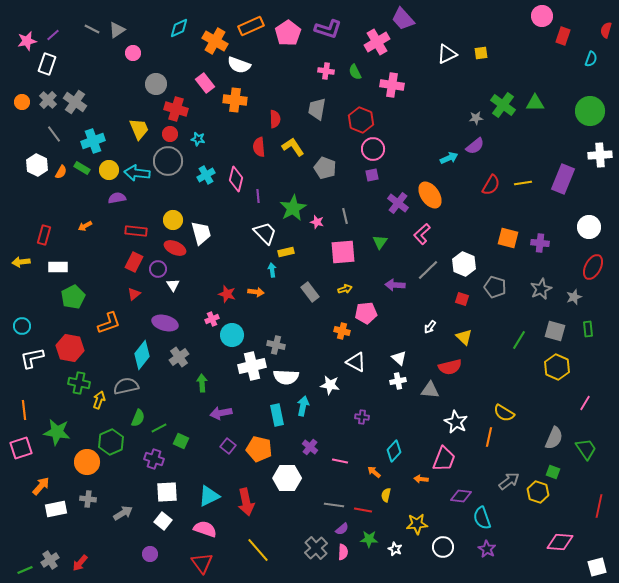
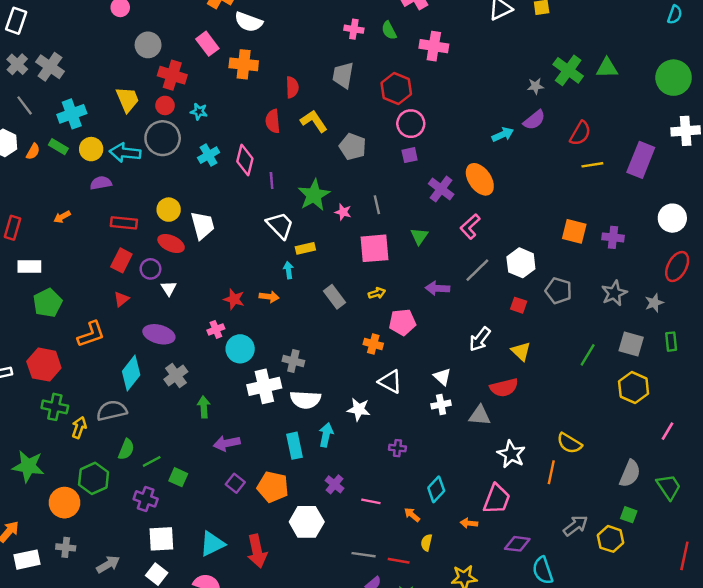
red semicircle: (491, 185) -> (580, 133), moved
white arrow: (430, 327) -> (480, 339), size x1.5

